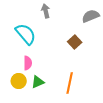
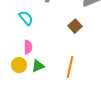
cyan semicircle: (26, 34) -> (26, 18), size x0.7

